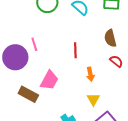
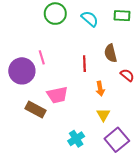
brown semicircle: (110, 38) -> (111, 53), moved
pink trapezoid: (49, 80) -> (57, 95), turned 50

